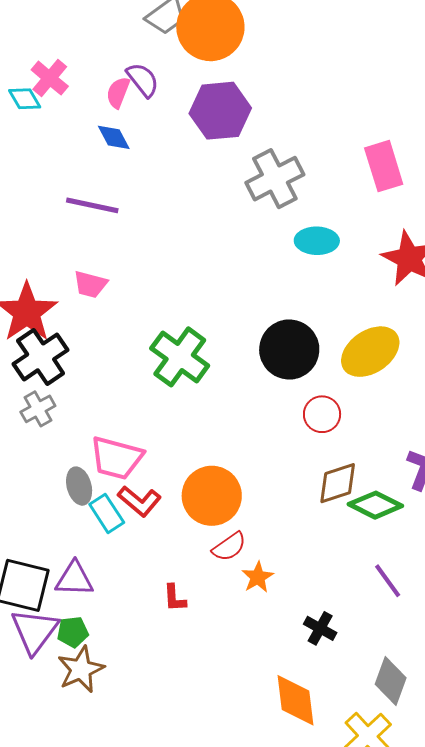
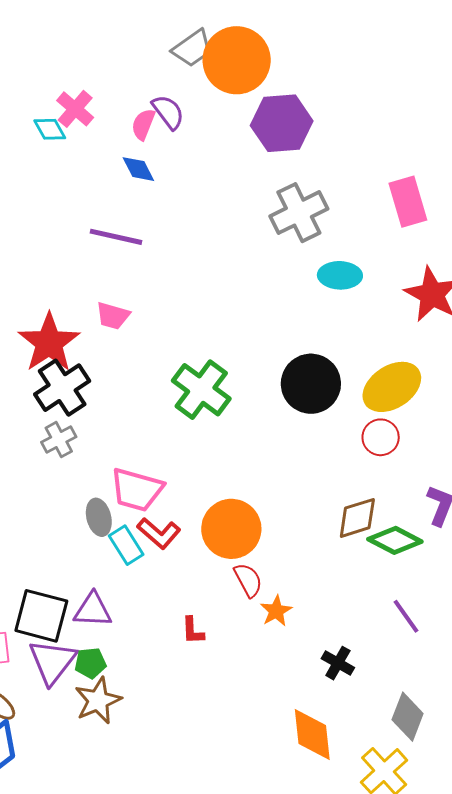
purple hexagon: (220, 111) -> (282, 123), moved
red circle: (322, 414) -> (381, 437), moved
red semicircle: (229, 547) -> (248, 580), turned -84

